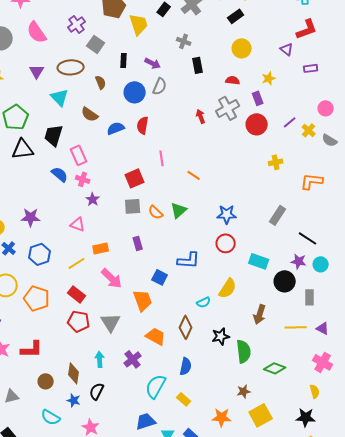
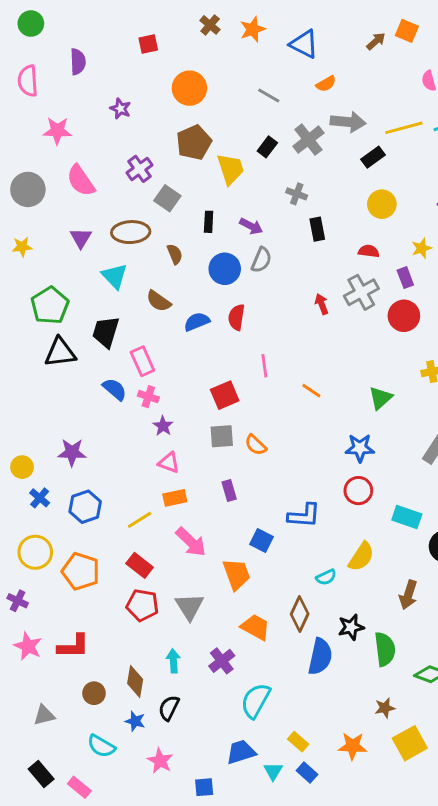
green triangle: (179, 210) -> (380, 398), moved
pink triangle: (78, 224) -> (169, 463), moved
blue semicircle: (186, 366) -> (320, 657), moved, size x1.4
yellow rectangle: (184, 399) -> (298, 742), moved

